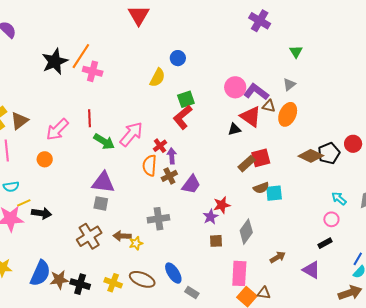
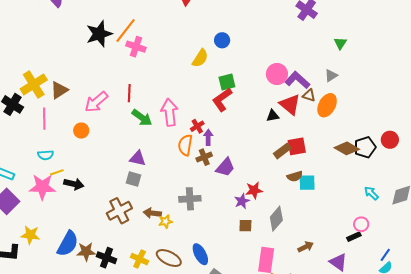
pink arrow: (131, 134) -> (170, 112), turned -52
purple triangle: (103, 183) -> (138, 158), size x0.7
pink circle: (331, 219) -> (361, 224), moved

